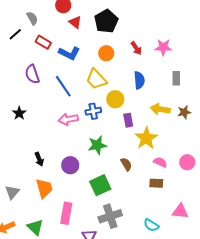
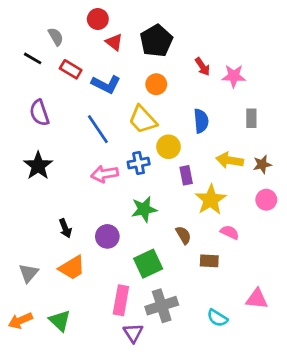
black line: (15, 34) -> (33, 58), turned 72
red arrow: (136, 48) -> (202, 67), moved
purple semicircle: (32, 74) -> (39, 113), moved
black star: (19, 113) -> (38, 166), size x1.5
pink circle: (187, 162) -> (266, 200), moved
brown rectangle: (156, 183) -> (209, 261), moved
orange trapezoid: (44, 188) -> (72, 268), turned 75
pink rectangle: (66, 213) -> (121, 300), moved

